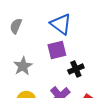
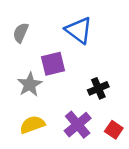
purple square: (57, 50) -> (53, 64), moved

